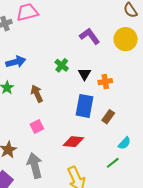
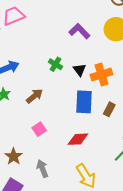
orange cross: (105, 82) -> (101, 75), size x1.5
brown arrow: (37, 94) -> (35, 96), turned 84
gray arrow: (35, 166) -> (42, 169), size x0.7

